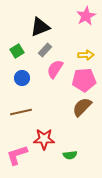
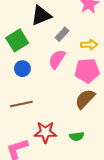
gray rectangle: (45, 50) -> (62, 34), moved
green square: (17, 51) -> (17, 40), size x1.5
green semicircle: (70, 155) -> (77, 136), moved

